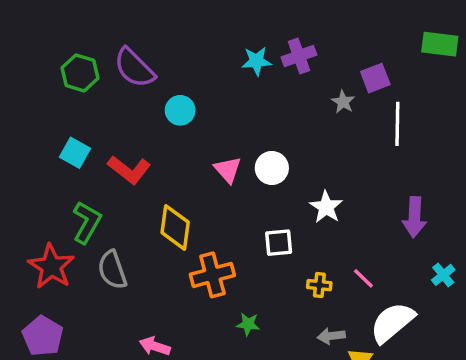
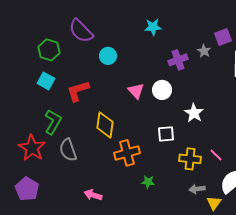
purple cross: (299, 56) -> (178, 60), moved
green hexagon: (80, 73) -> (49, 50), moved
red L-shape: (129, 170) -> (78, 91), turned 125
yellow cross: (319, 285) -> (190, 159), size x1.5

